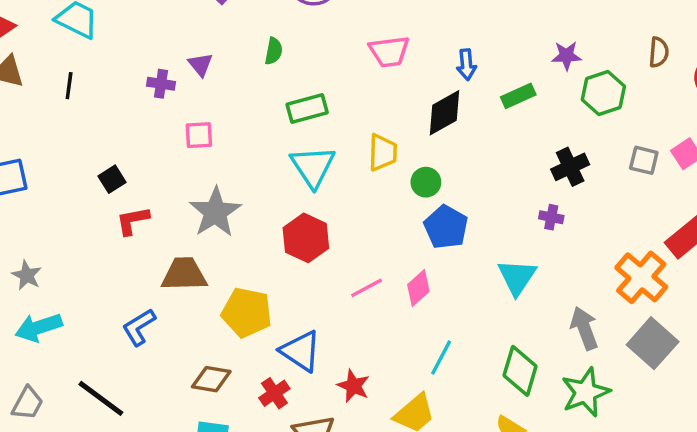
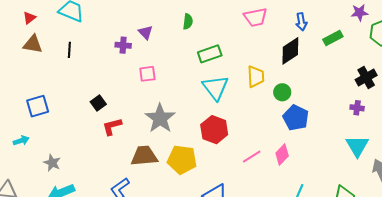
cyan triangle: (517, 277) -> (357, 146), moved
yellow pentagon: (247, 313) -> (182, 160), moved

